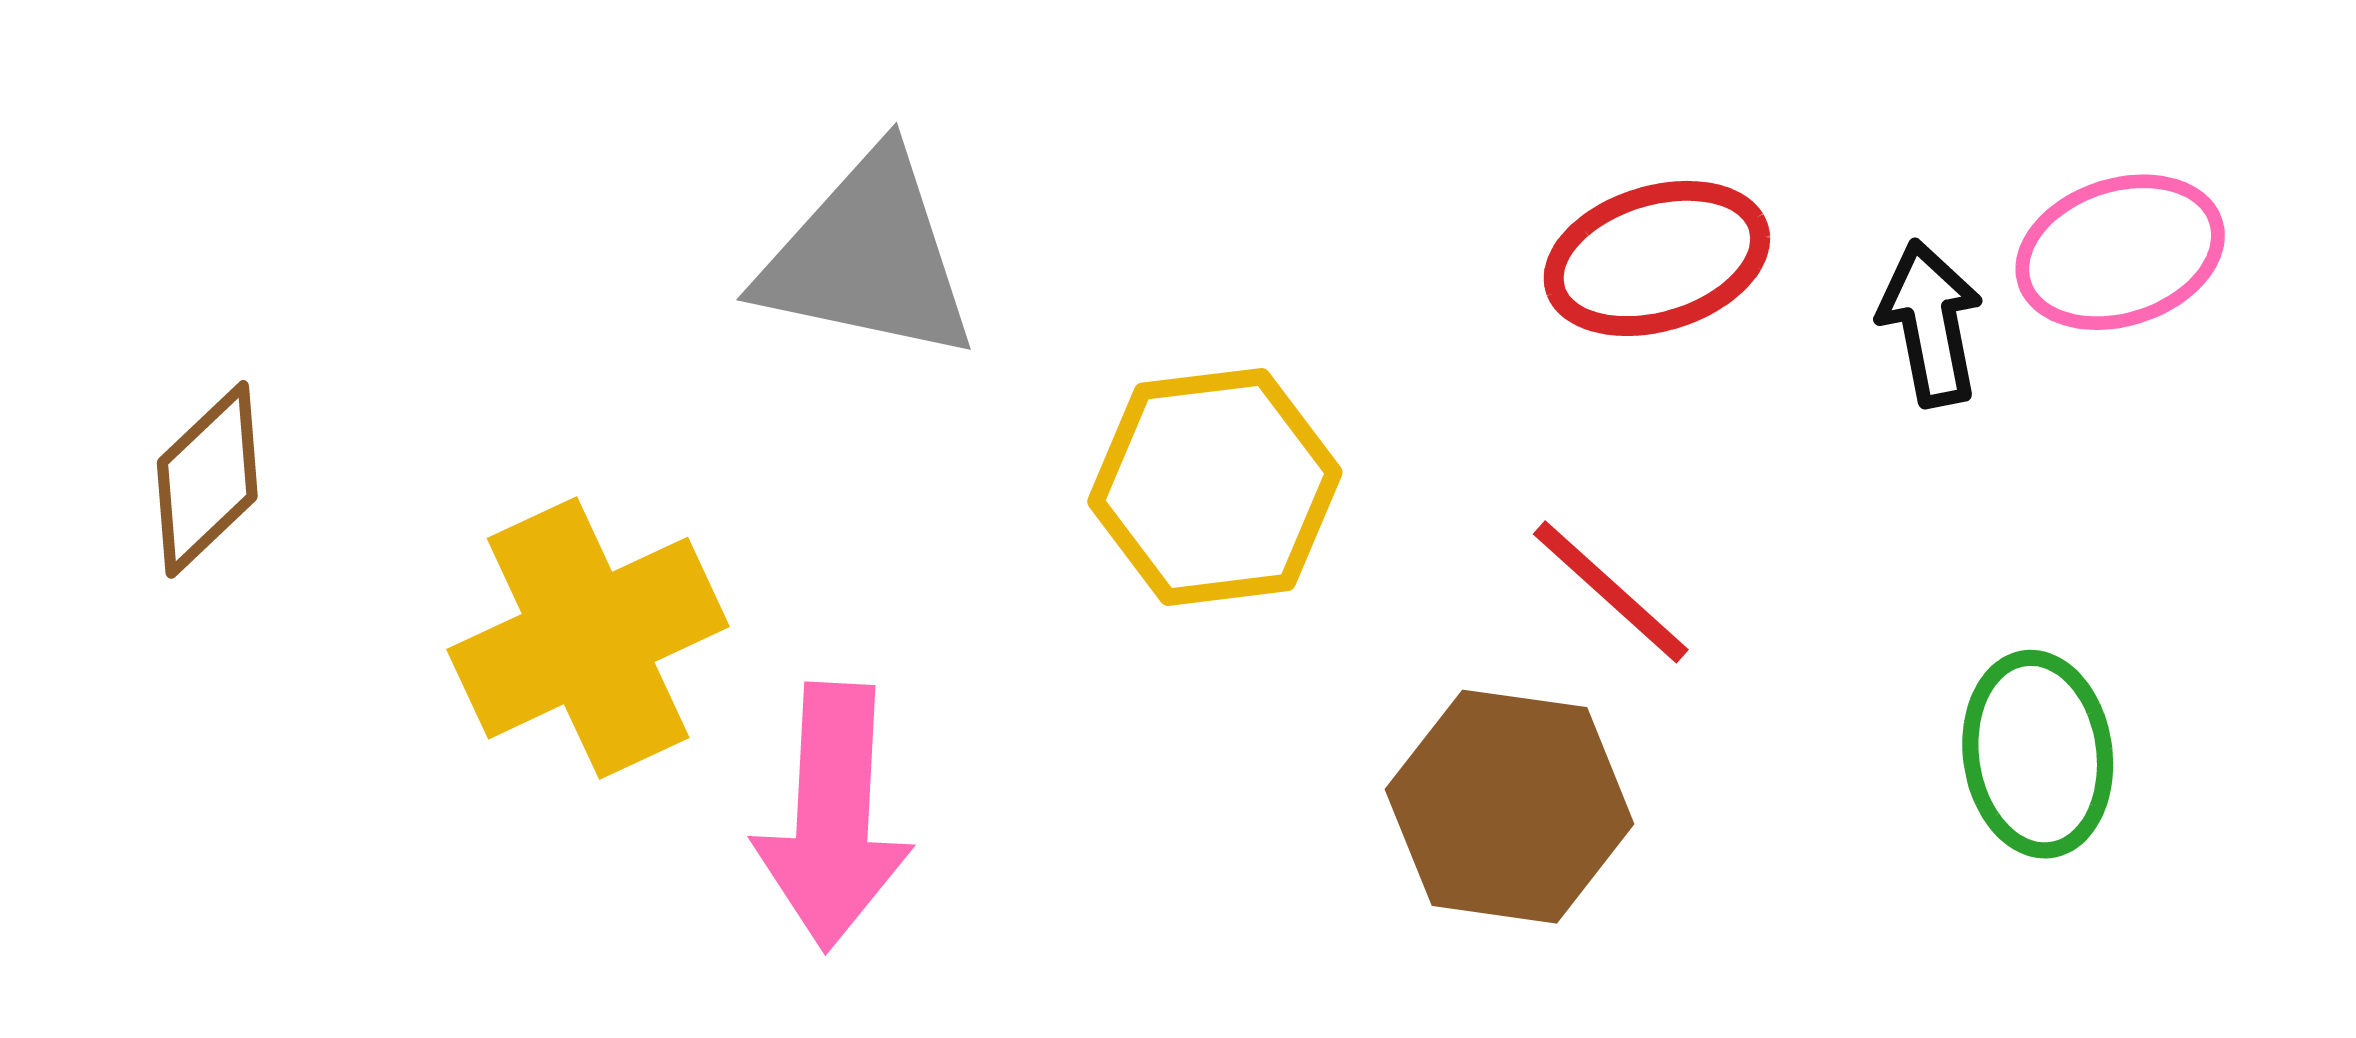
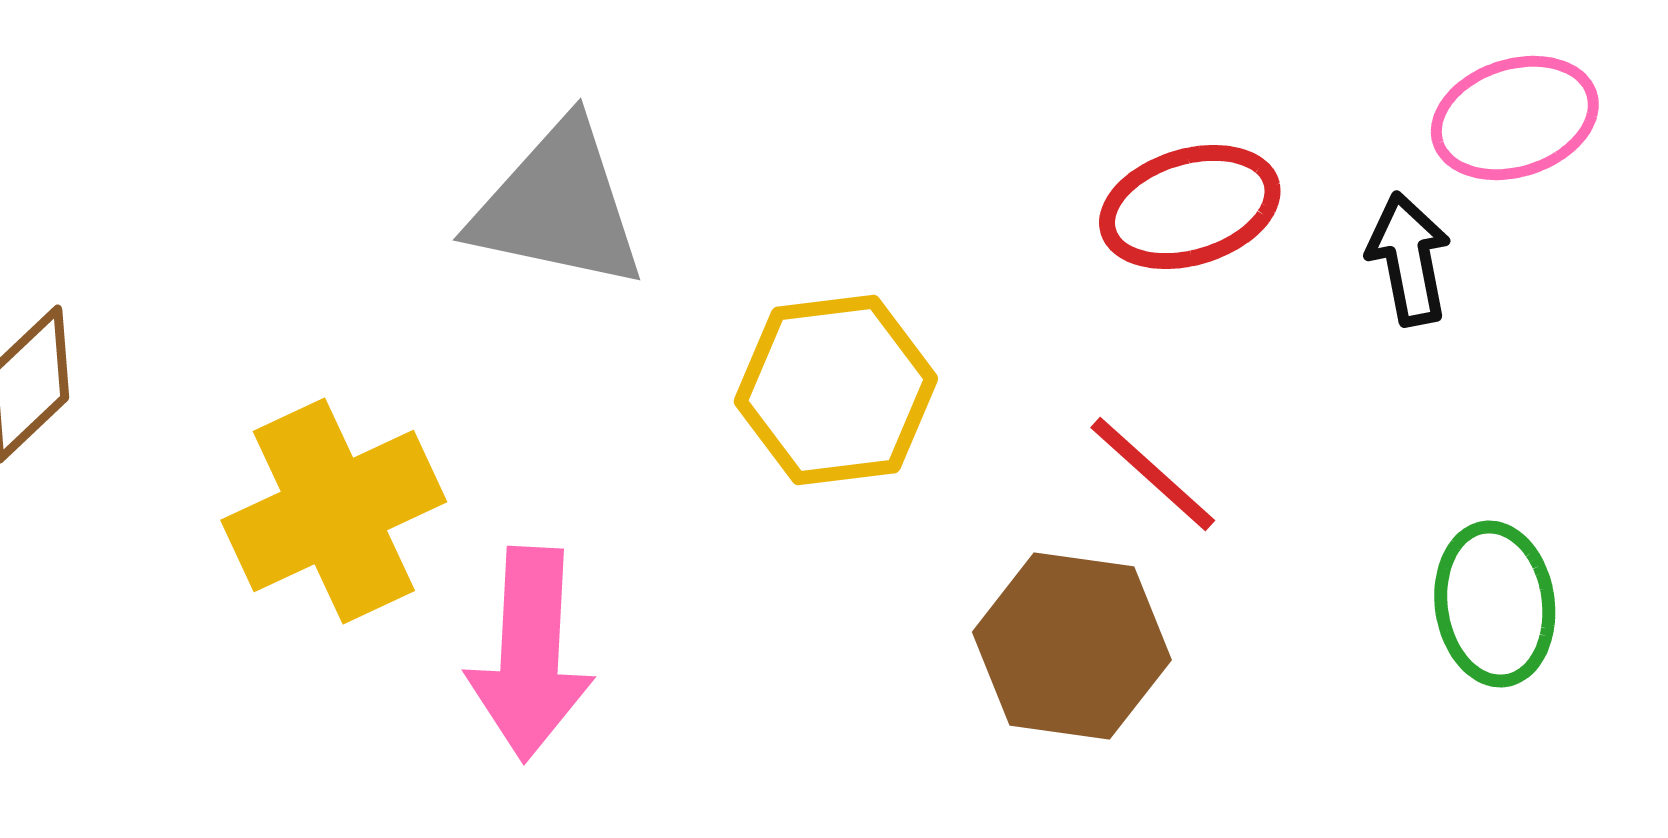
pink ellipse: (2120, 252) -> (1515, 118), moved

